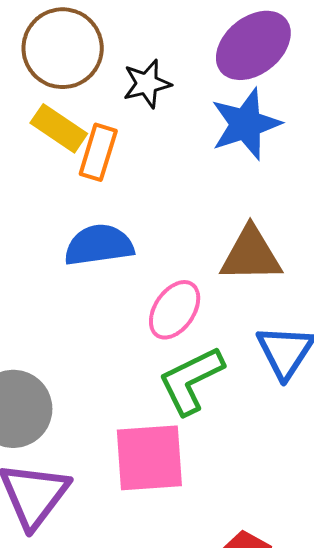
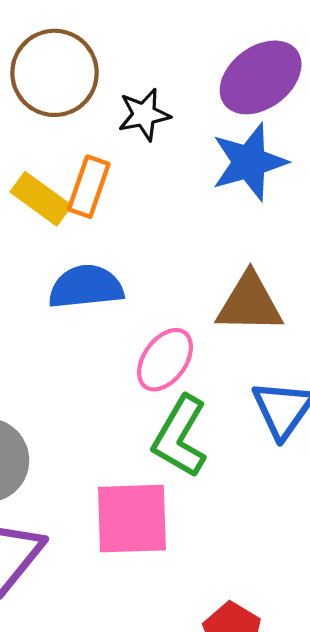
yellow rectangle: (59, 128) -> (41, 199), moved
green L-shape: (191, 380) -> (180, 437), turned -36

